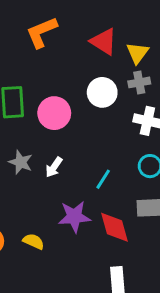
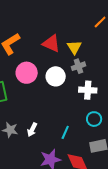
pink circle: (54, 113) -> (27, 73), moved

